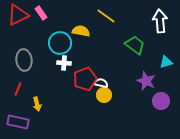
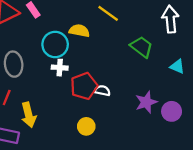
cyan triangle: (166, 62) -> (177, 66), turned 40
purple star: (146, 81) -> (146, 102), moved, turned 30
yellow circle: (104, 95) -> (86, 126), moved
yellow arrow: (37, 104) -> (29, 115), size x1.5

